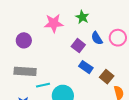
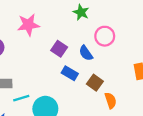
green star: (82, 17) -> (81, 12), moved
blue semicircle: (97, 38) -> (86, 53), moved

